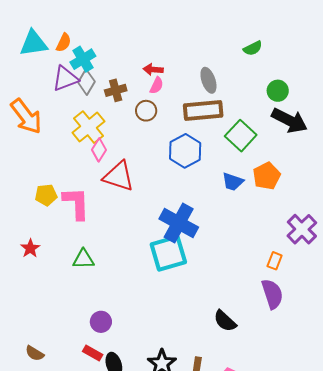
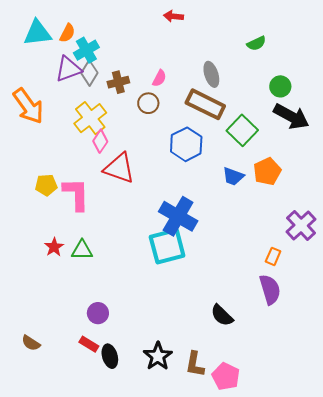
red arrow: (153, 70) -> (173, 16), moved
brown rectangle: (203, 110) -> (205, 104), turned 30
red star: (30, 248) -> (54, 247), moved

